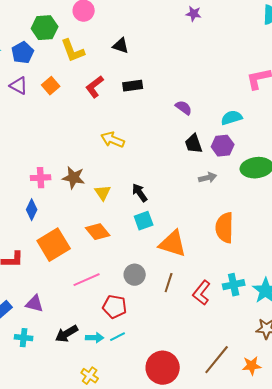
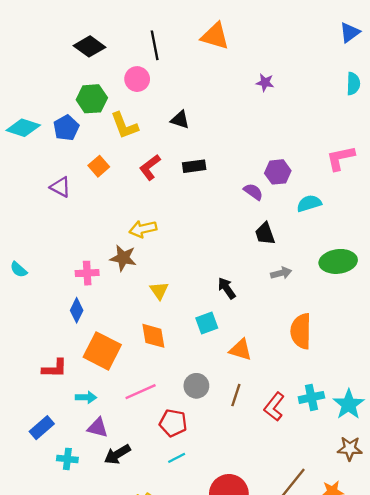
purple triangle: (19, 86) -> (60, 187), moved
yellow arrow: (113, 140) -> (143, 229), moved, turned -35
purple hexagon: (223, 146) -> (278, 172), moved
brown star: (74, 178) -> (123, 258), moved
black arrow: (140, 193) -> (227, 288), moved
orange diamond: (98, 232) -> (153, 336), turned 30
orange triangle: (173, 244) -> (241, 350), size x0.7
orange square: (54, 245) -> (102, 351), turned -32
purple triangle: (35, 304) -> (98, 428), moved
cyan arrow: (95, 338) -> (86, 397), moved

